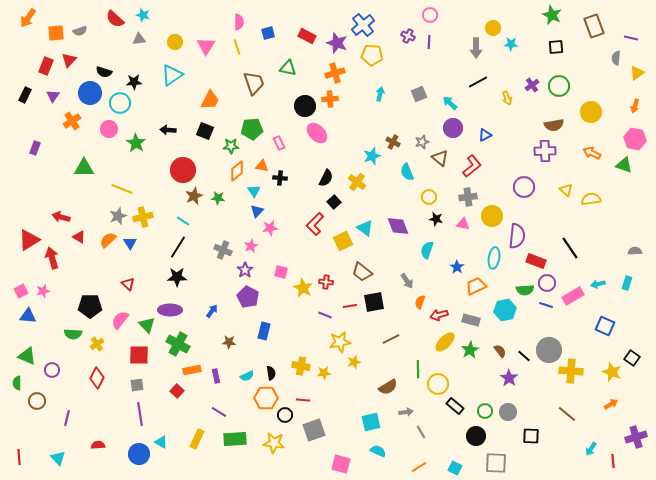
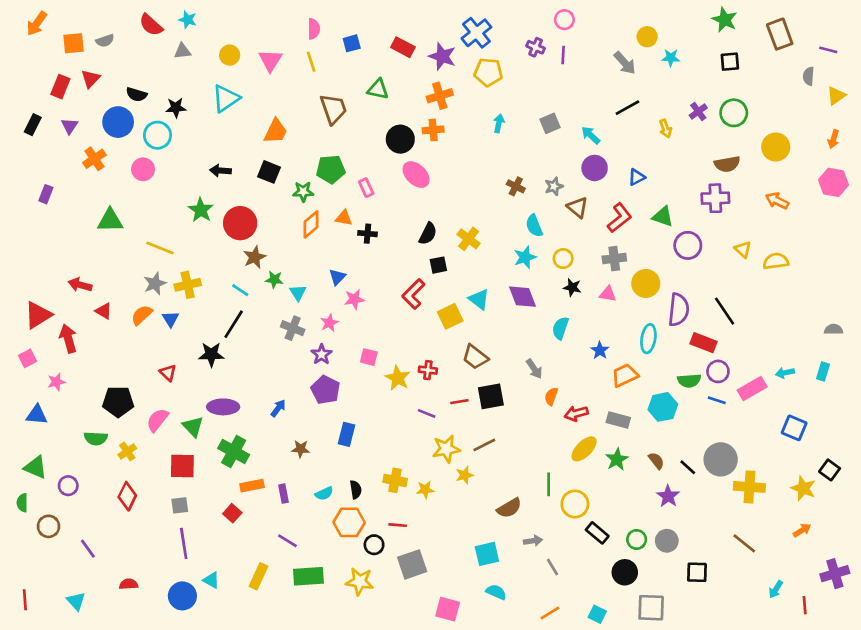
gray arrow: (476, 48) -> (625, 63), turned -42
green star: (136, 143) -> (201, 210), moved
cyan star: (372, 156) -> (525, 257), moved
green triangle: (624, 165) -> (663, 217), moved
cyan triangle: (254, 191) -> (298, 293), moved
green star: (218, 198) -> (274, 280), moved
black square: (334, 202) -> (438, 265), turned 32
black line: (570, 248) -> (725, 311), moved
black star: (177, 277) -> (211, 354), moved
pink square: (21, 291) -> (28, 358), moved
brown line: (391, 339) -> (484, 445), moved
purple line: (67, 418) -> (88, 549), turned -49

